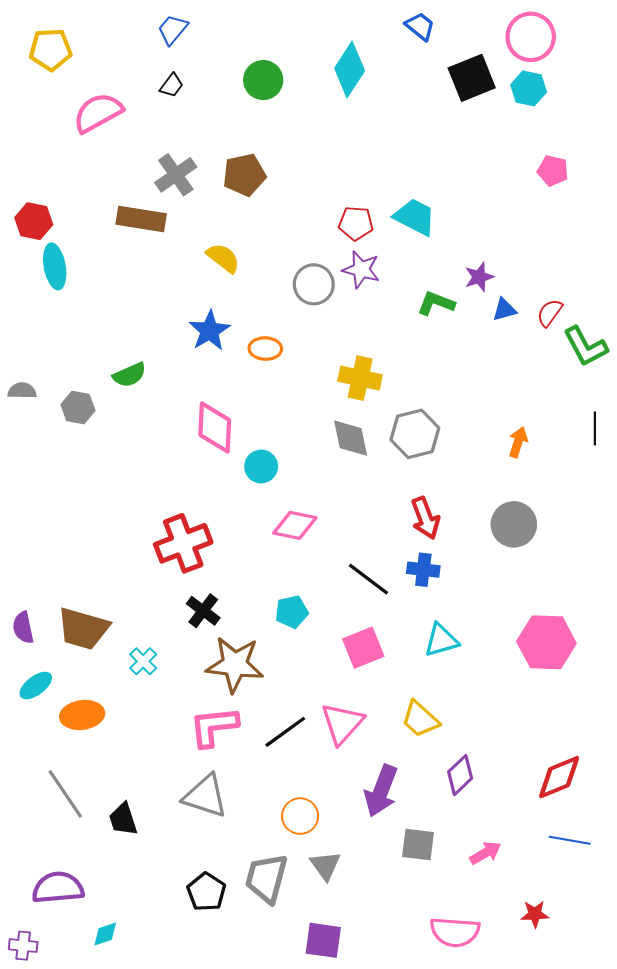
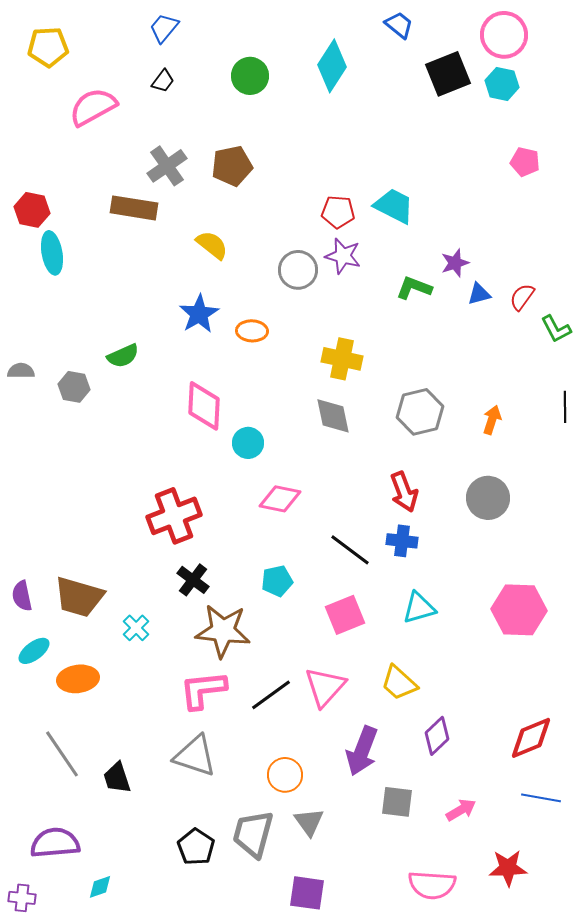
green L-shape: (585, 346) -> (556, 329), size x0.7
gray hexagon: (415, 434) -> (420, 412), moved
red star: (535, 914) -> (508, 868), size x1.4

